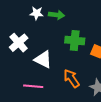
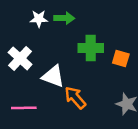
orange arrow: (71, 78) -> (75, 98), moved
pink line: (33, 86) -> (24, 108), moved

